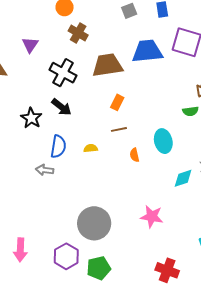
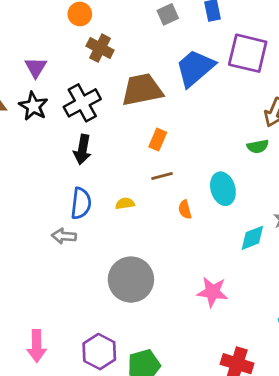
blue trapezoid: (147, 51) -> (195, 68), turned -32
black cross: (63, 73) -> (82, 103), turned 36
black arrow: (61, 107) -> (82, 150), turned 65
black star: (31, 118) -> (33, 106), moved
gray circle: (94, 223) -> (131, 280), moved

